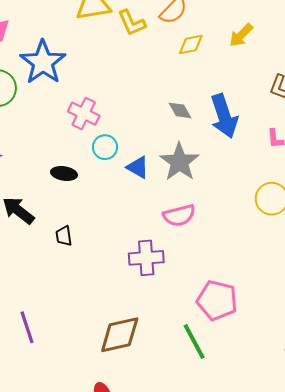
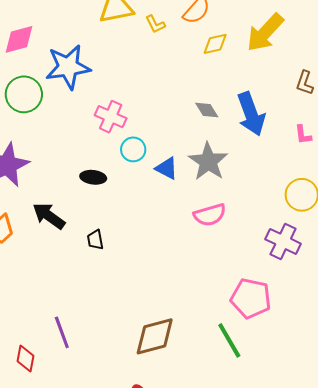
yellow L-shape: (132, 23) -> (155, 24), size x0.7
yellow arrow: (241, 35) -> (265, 33), size x1.6
blue star: (43, 62) -> (68, 67), turned 30
purple cross: (146, 258) -> (283, 241), moved, turned 32

